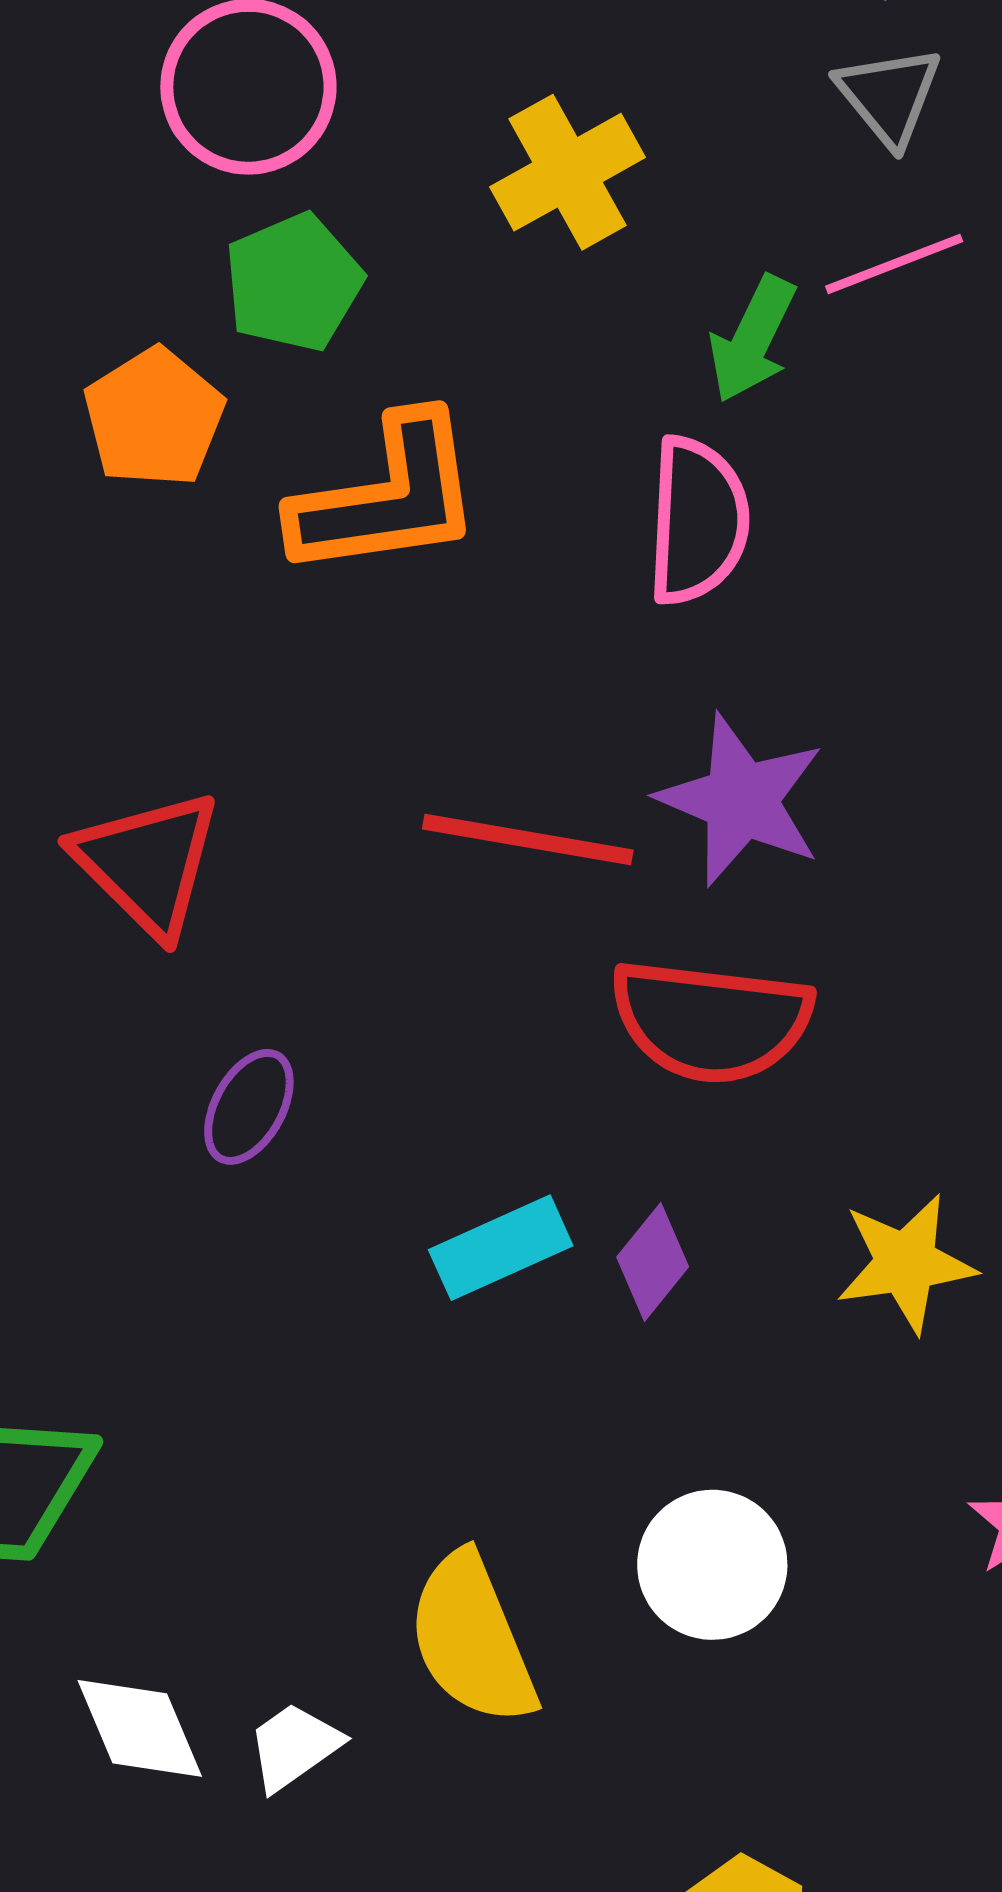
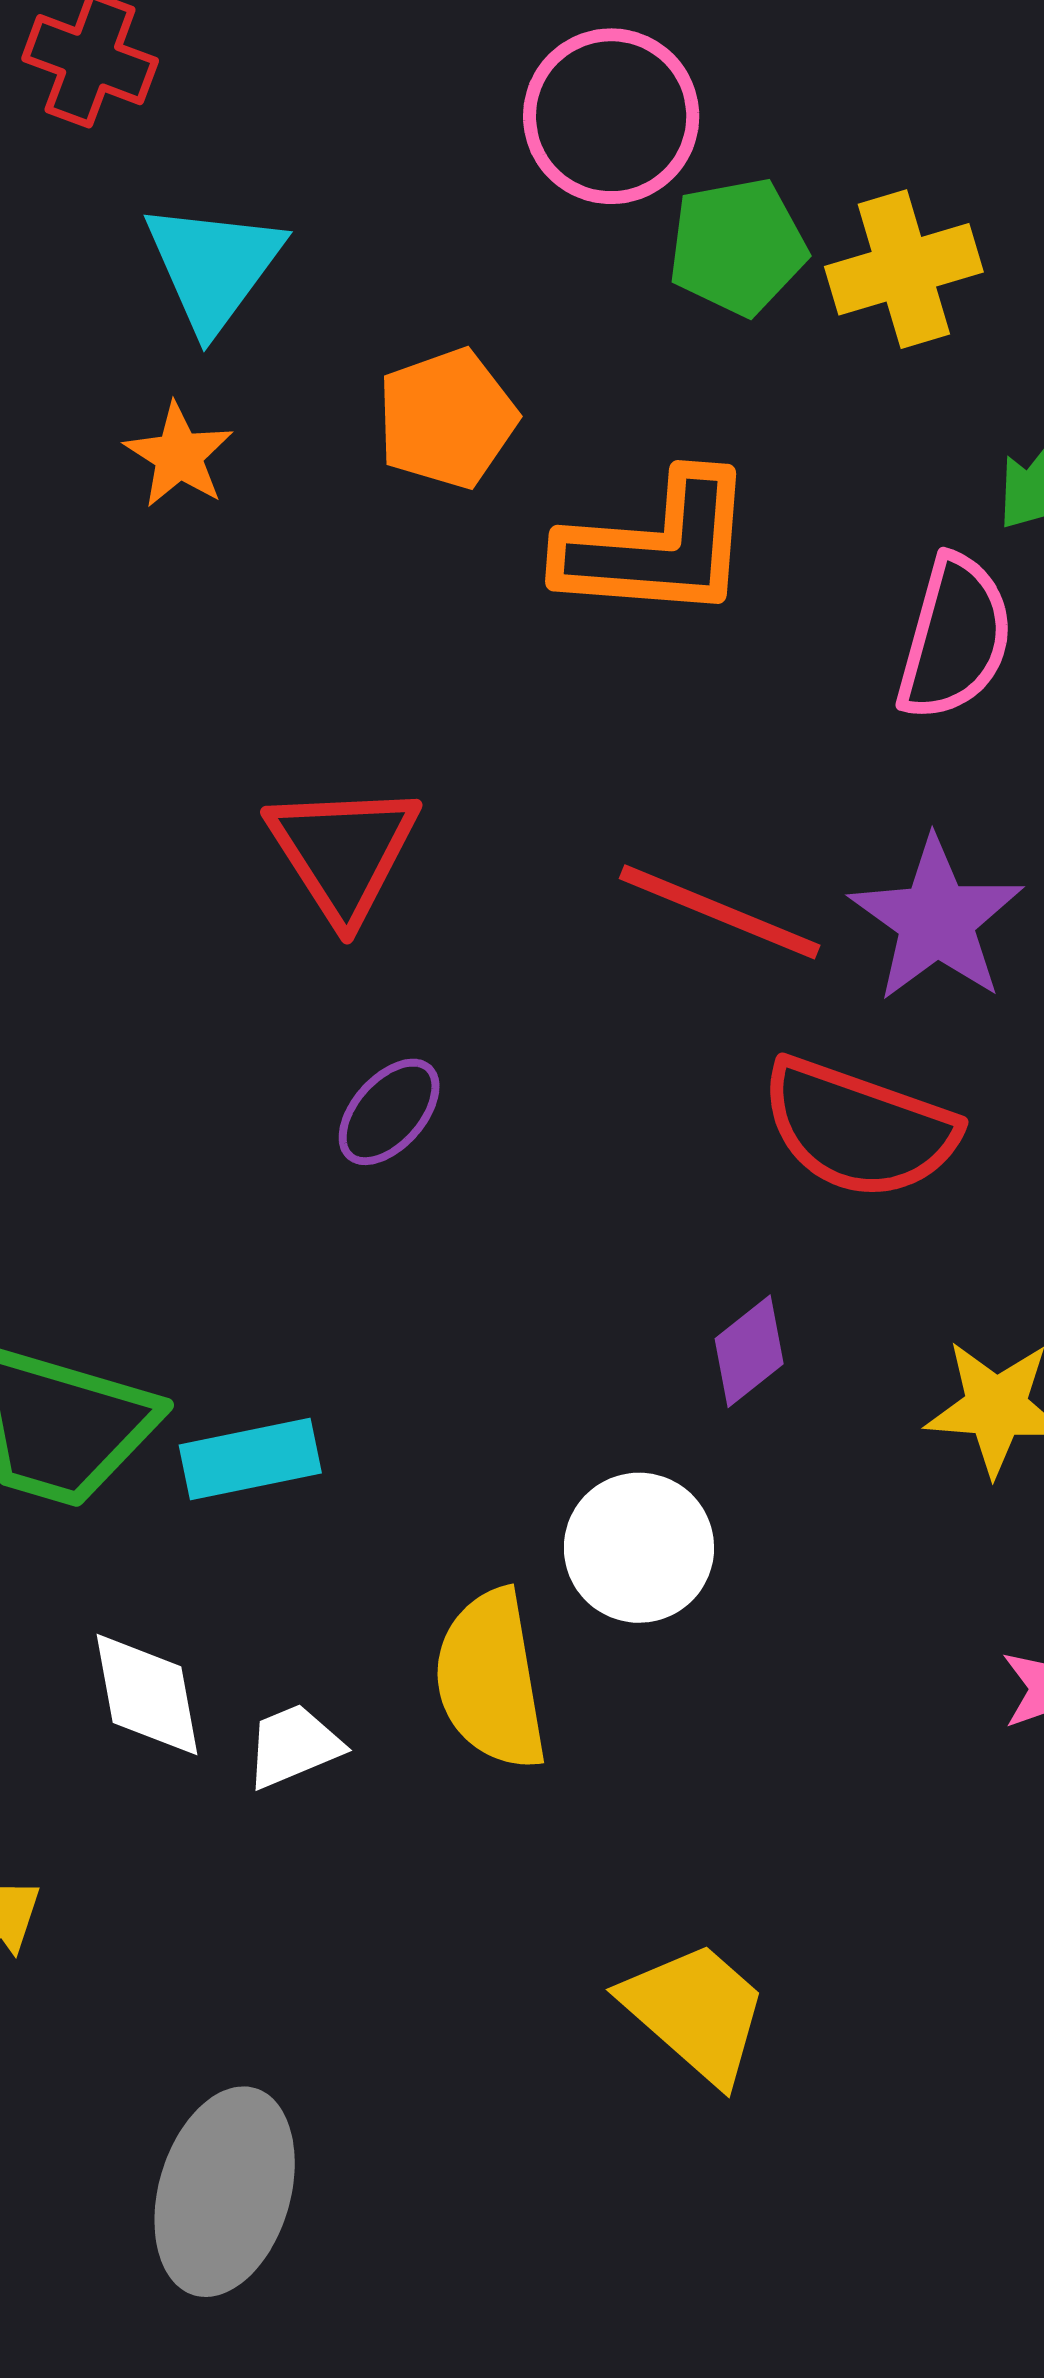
green pentagon: (293, 282) -> (737, 247), moved
cyan rectangle: (501, 1248) -> (250, 1459), moved
white circle: (712, 1565) -> (639, 1548), moved

